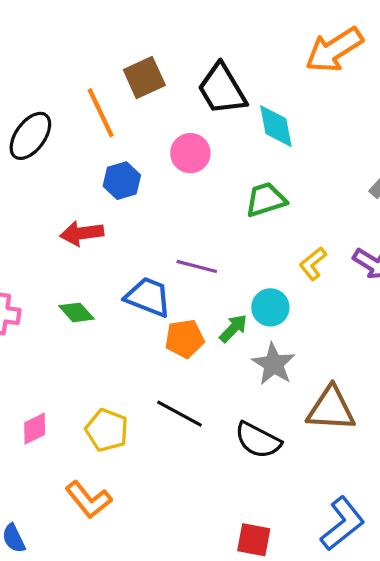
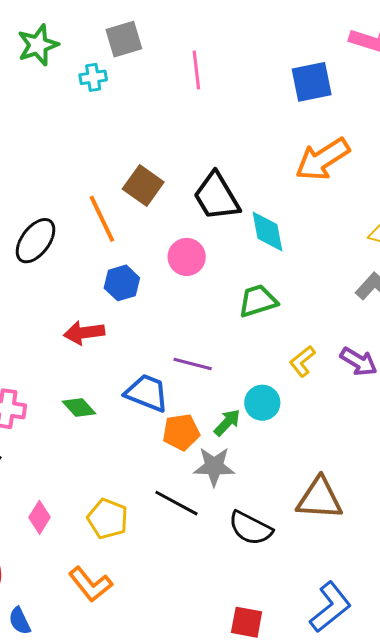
brown square: (144, 78) -> (143, 186), turned -30
gray star: (274, 364) -> (214, 466), moved, turned -30
pink diamond: (35, 429) -> (39, 517), turned -32

